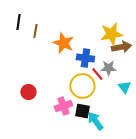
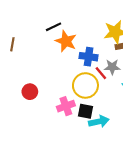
black line: (18, 22) -> (54, 27), moved, turned 56
brown line: (35, 31) -> (12, 44), moved
cyan arrow: (95, 121) -> (99, 122), turned 114

